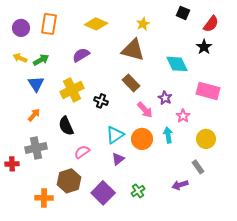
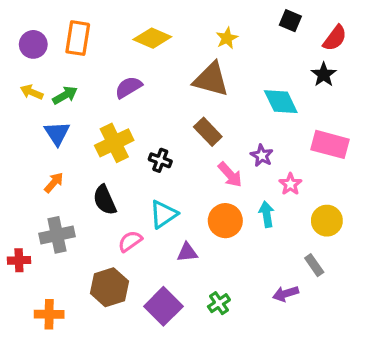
cyan triangle: (115, 135) -> (163, 214), moved
purple triangle: (118, 159) -> (187, 252), turned 32
orange cross: (44, 198) -> (49, 314), moved

